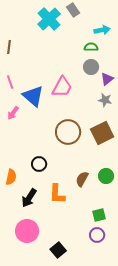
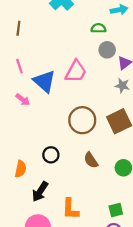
green semicircle: (91, 47) -> (98, 28), moved
pink arrow: (13, 113) -> (23, 100), turned -88
brown semicircle: (82, 179) -> (91, 160), moved, turned -63
orange L-shape: (57, 194) -> (70, 209), moved

